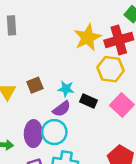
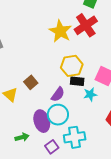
yellow hexagon: (111, 69) -> (72, 66), moved
cyan star: (66, 89) -> (90, 94), moved

